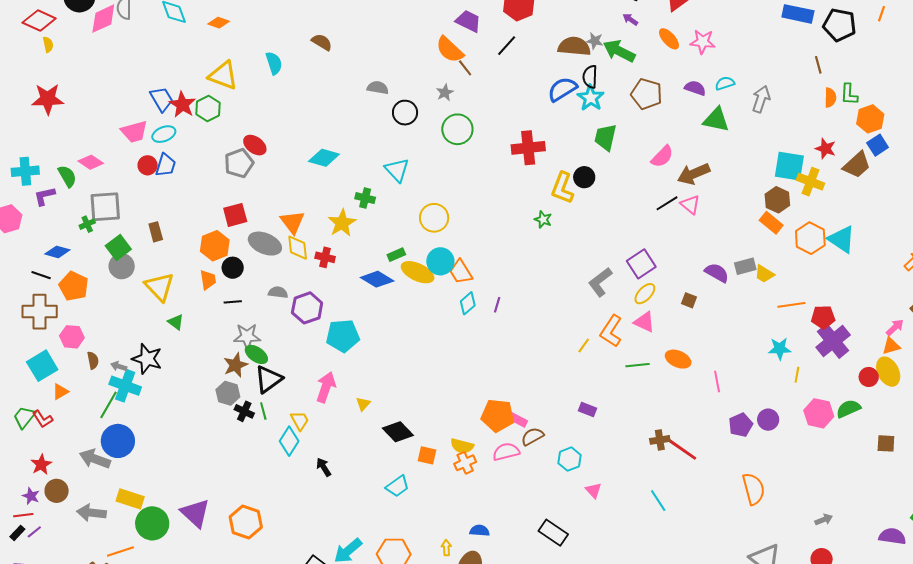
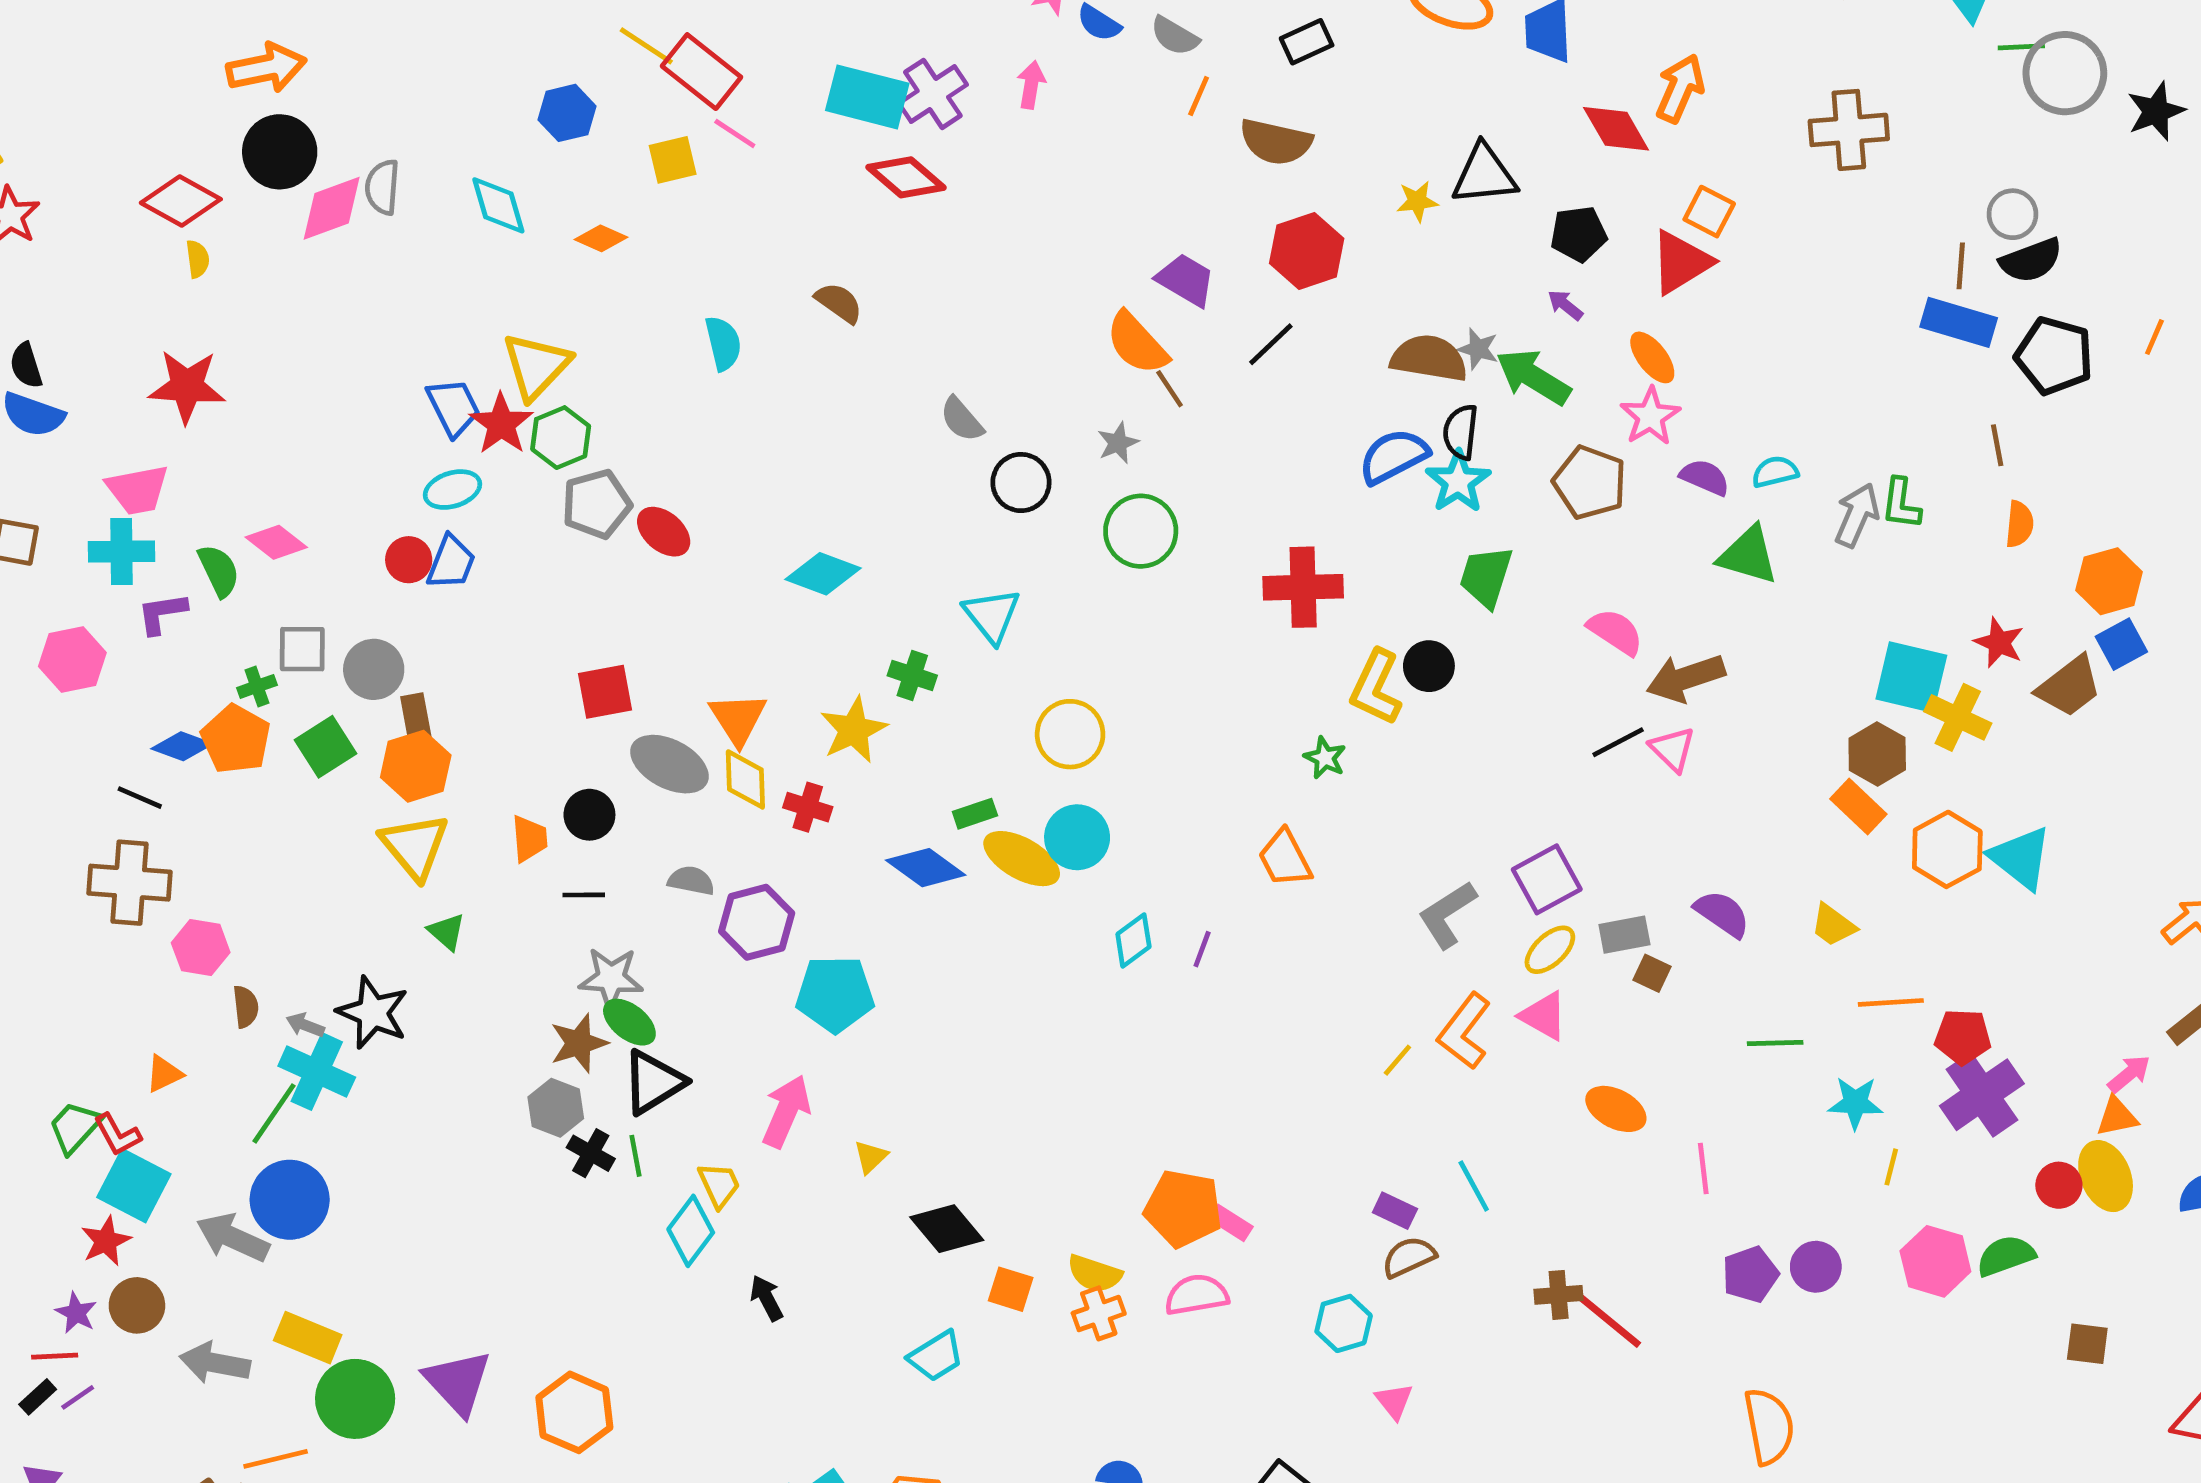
pink star: (703, 42) -> (1650, 416), moved, turned 30
yellow triangle: (223, 75) -> (536, 366), moved, turned 48
gray semicircle: (378, 88) -> (962, 419), turned -145
green L-shape: (849, 94) -> (1901, 504), moved
pink trapezoid: (134, 132) -> (138, 490), moved
pink semicircle: (662, 157) -> (1615, 632), turned -105
gray pentagon: (239, 163) -> (597, 504), moved
gray square: (105, 207) -> (302, 649), size x0.7
orange hexagon: (215, 246) -> (416, 766), moved
gray circle: (122, 266) -> (374, 669), moved
gray rectangle: (745, 266) -> (1624, 935), moved
orange trapezoid: (461, 272) -> (1285, 858), moved
orange pentagon: (74, 286) -> (236, 739), moved
green line: (638, 365) -> (1775, 1043), moved
cyan square: (42, 366) -> (134, 1186), moved, turned -36
brown semicircle: (532, 436) -> (1409, 1257), moved
cyan line: (658, 501) -> (1474, 1186), moved

